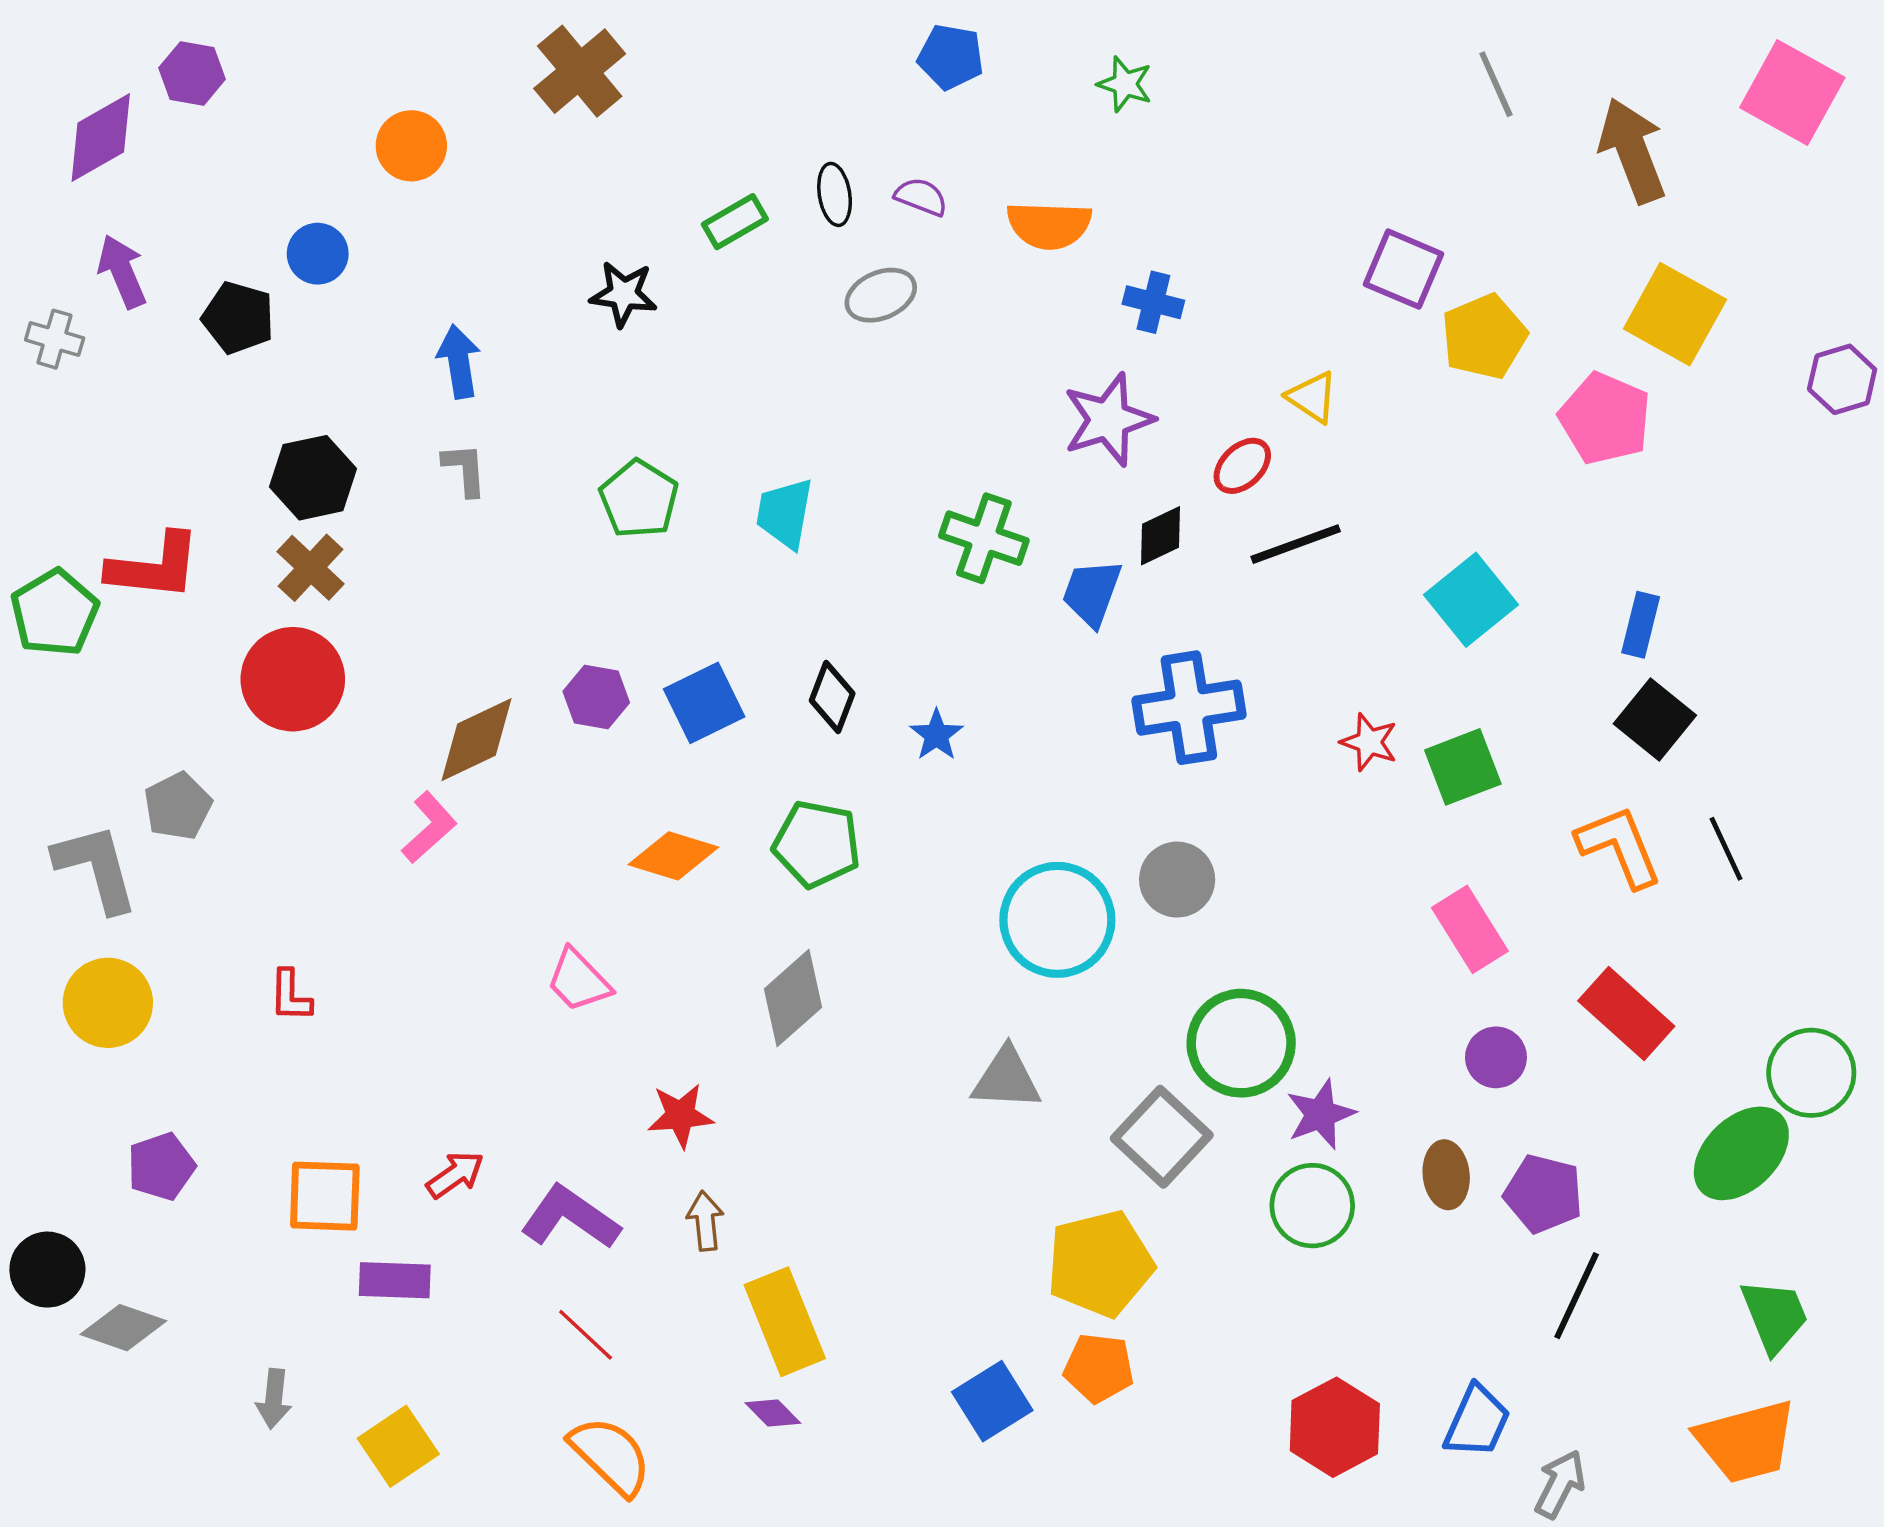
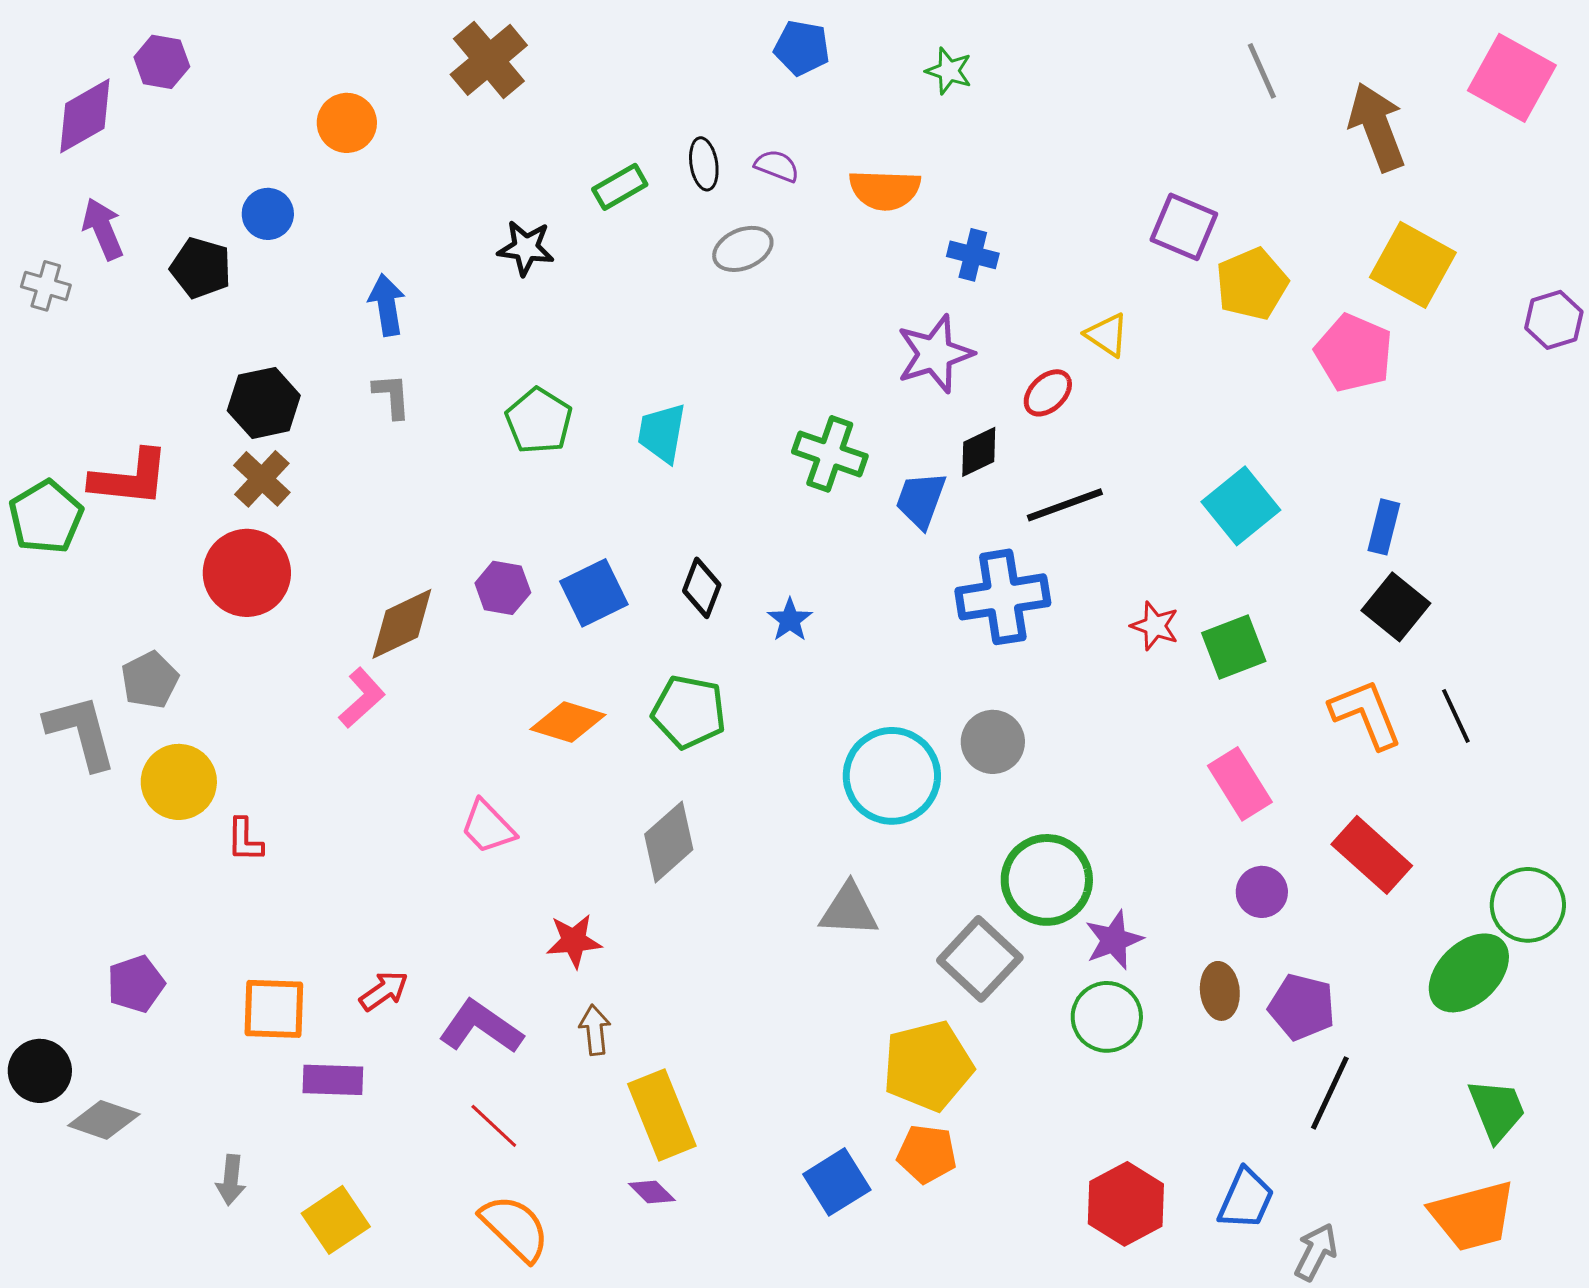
black line: (1296, 544) -> (1065, 505), moved
yellow circle: (108, 1003) -> (179, 782), moved

